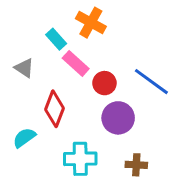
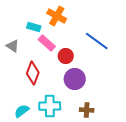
cyan rectangle: (56, 39) -> (34, 27), turned -32
blue line: (151, 82) -> (97, 41), moved
cyan semicircle: (24, 138) -> (22, 111), moved

